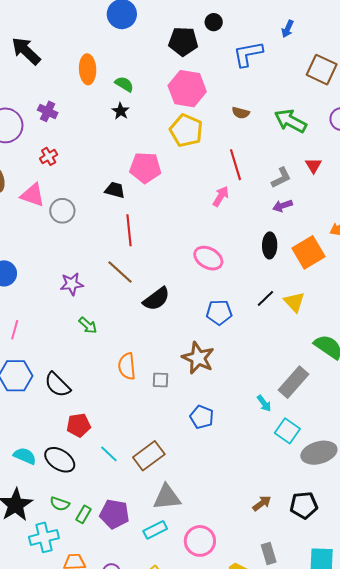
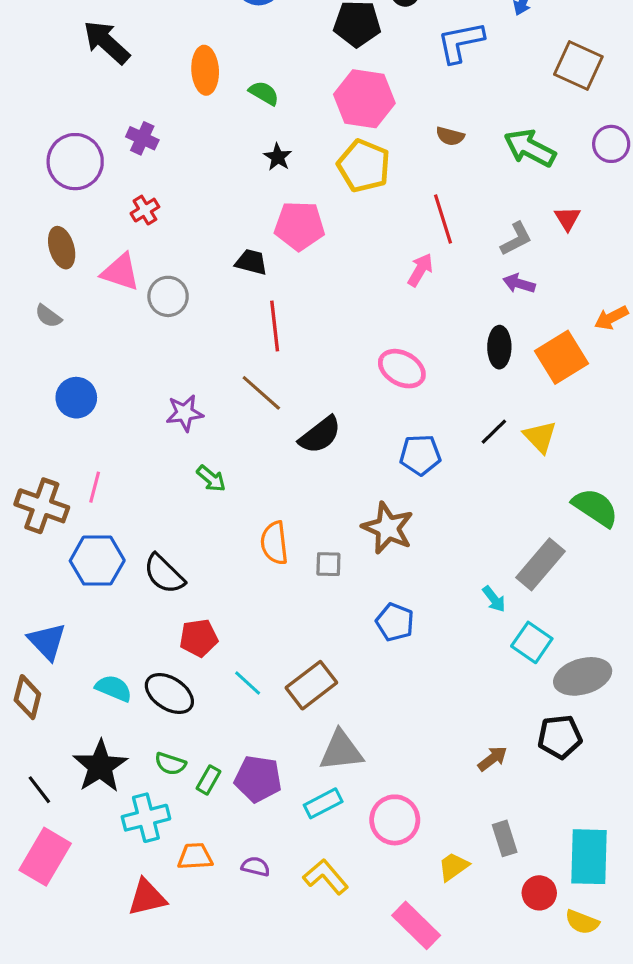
black star: (121, 111) -> (278, 157), moved
purple arrow: (283, 206) -> (519, 284), turned 36
black pentagon: (304, 505) -> (560, 737), moved

